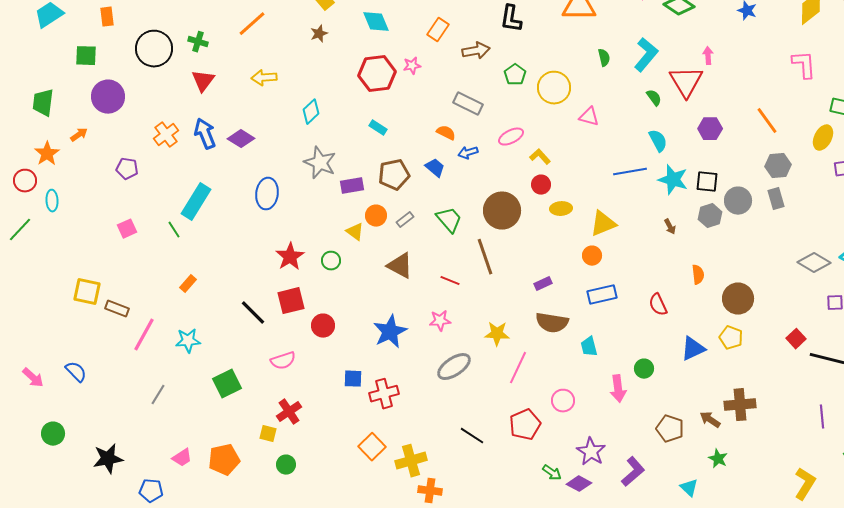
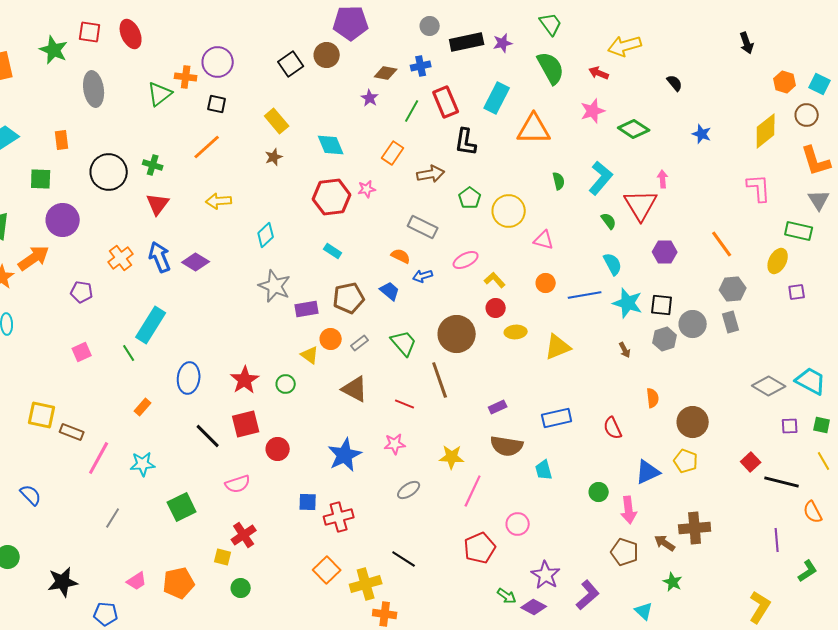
orange arrow: (79, 135) -> (34, 258), size x1.8
blue ellipse: (267, 194) -> (189, 378), moved
orange circle: (592, 256) -> (546, 283), moved
gray ellipse: (454, 367) -> (409, 490), size x0.7
pink arrow: (618, 389) -> (629, 510), moved
black line: (472, 436) -> (404, 559), moved

